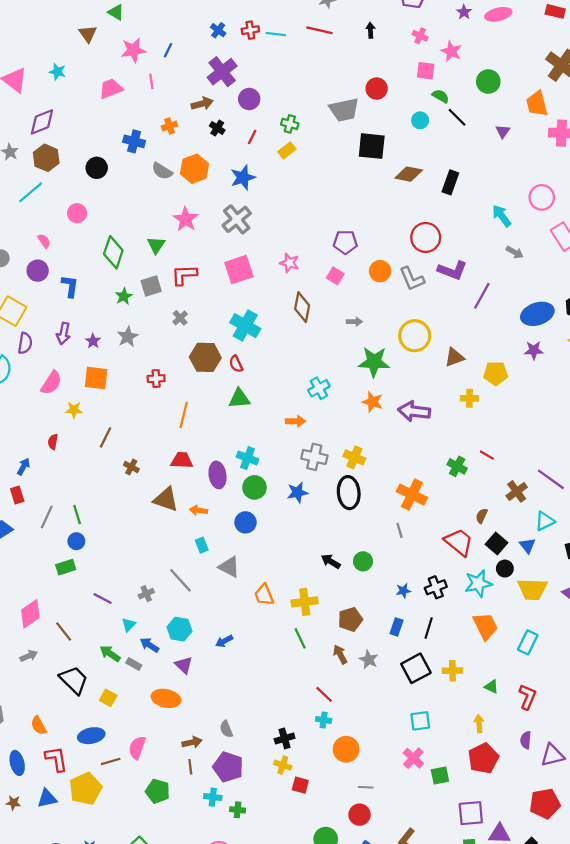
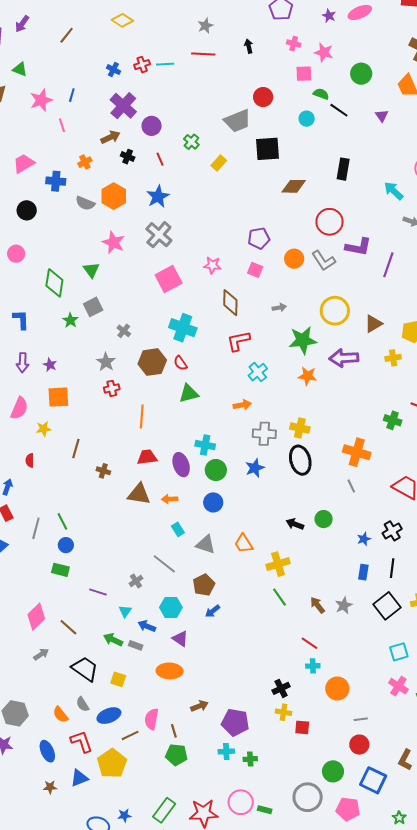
pink trapezoid: (111, 89) -> (24, 163), moved
green cross: (290, 124) -> (191, 142), turned 35
red line: (252, 137) -> (160, 159), turned -40
yellow rectangle: (287, 150) -> (219, 163), moved
brown diamond: (409, 174) -> (294, 186), moved
red L-shape: (184, 275) -> (238, 341), moved
gray star: (128, 337) -> (106, 362), moved
purple arrow: (414, 411) -> (344, 358), moved
green rectangle: (66, 567) -> (60, 570), turned 42
orange trapezoid: (264, 595) -> (244, 544), moved
brown pentagon: (350, 619) -> (204, 585), moved
gray star: (369, 660) -> (344, 605), turned 30
gray semicircle: (226, 729) -> (83, 704), moved
brown line: (190, 767) -> (174, 731), moved

